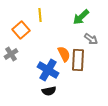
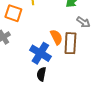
orange square: (21, 30) -> (13, 13), turned -30
black semicircle: (49, 91) -> (41, 74), turned 112

